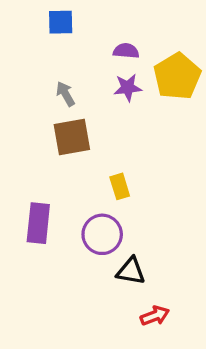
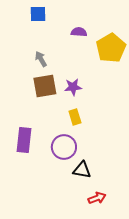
purple star: (128, 88) -> (73, 87), moved

